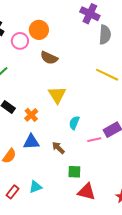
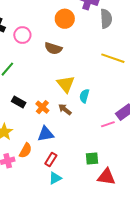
orange circle: (39, 30) -> (65, 19), moved
cyan semicircle: (74, 123) -> (84, 96), moved
brown arrow: (58, 148) -> (65, 109), moved
red rectangle: (12, 192) -> (51, 159), moved

